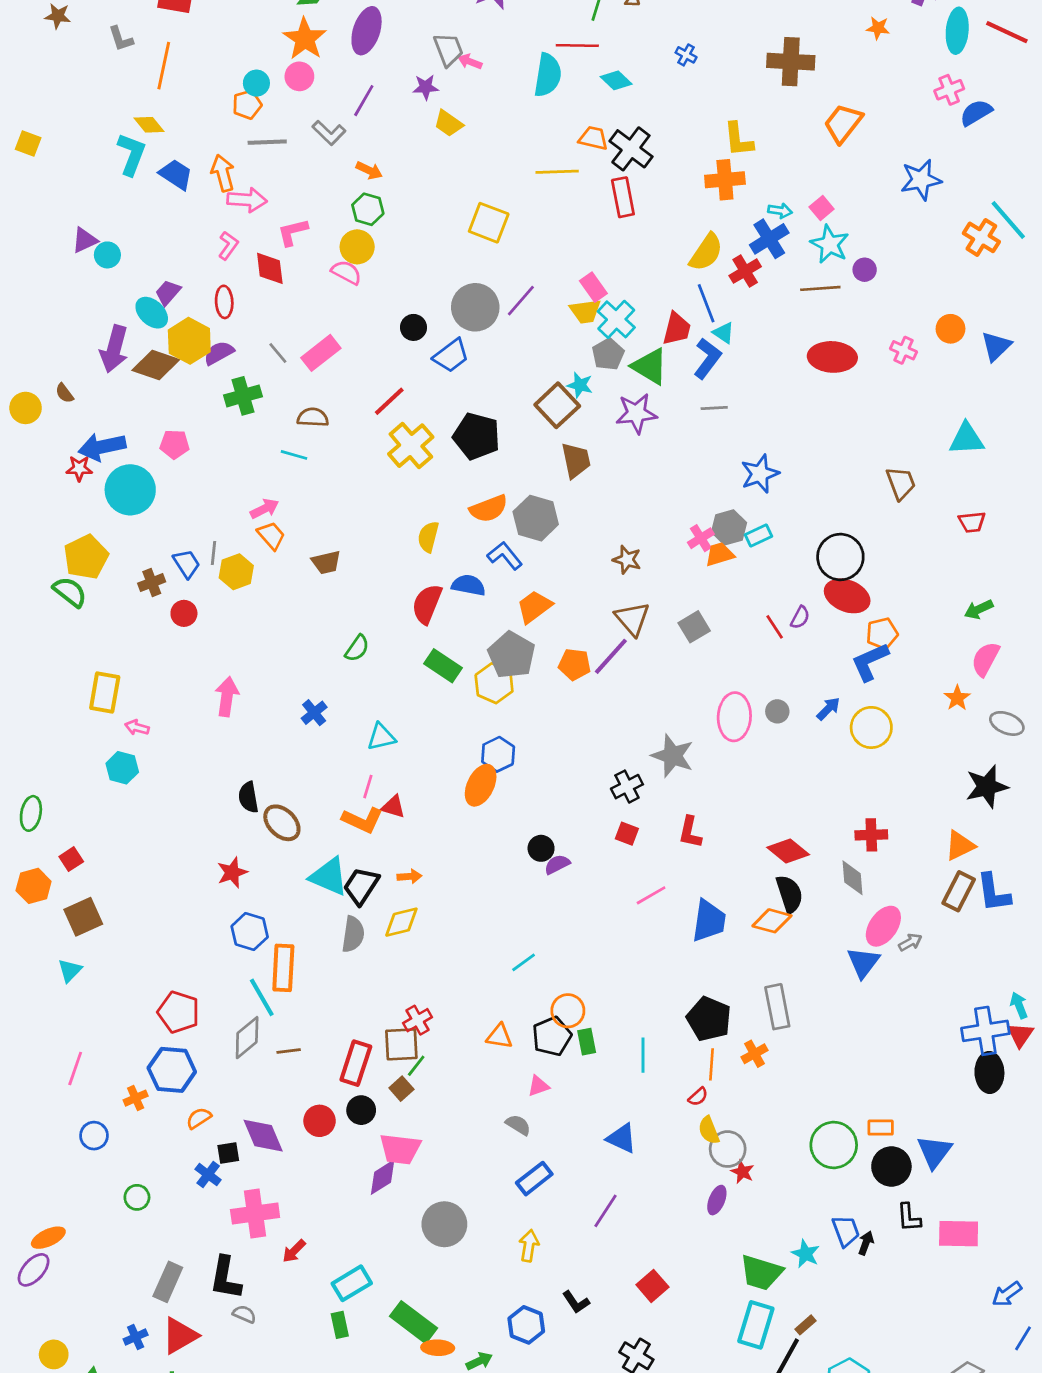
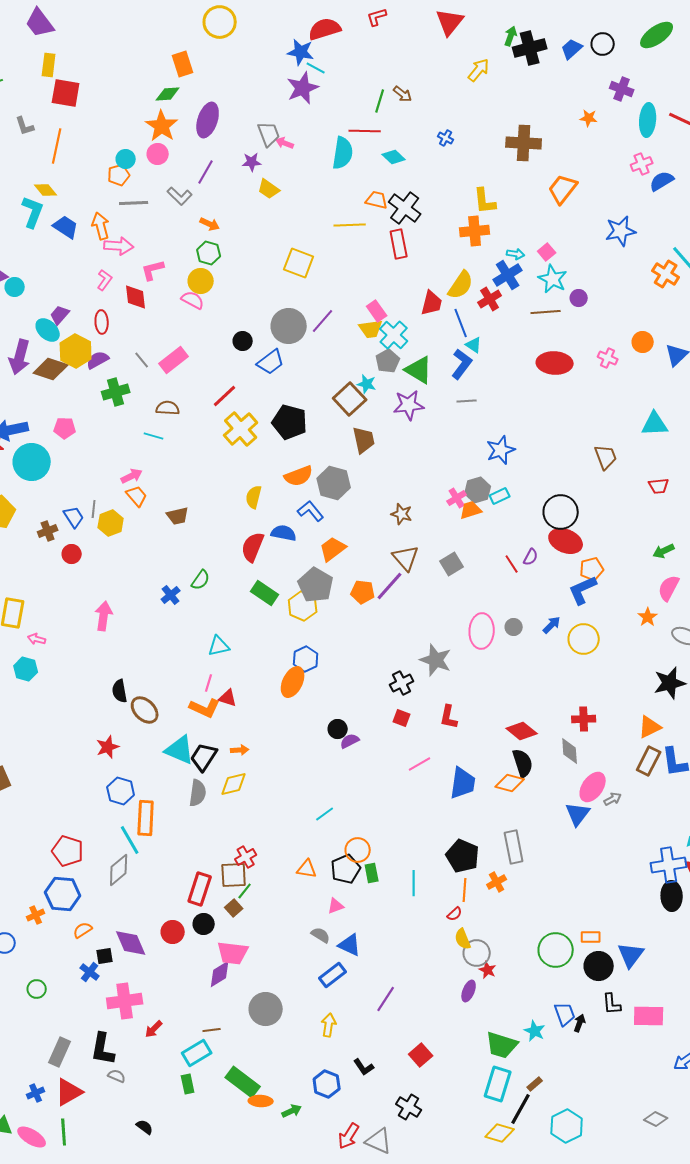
red trapezoid: (677, 329) -> (432, 303), moved
blue cross: (314, 713) -> (171, 595), moved
brown line: (289, 1051) -> (212, 1030), moved
blue triangle: (622, 1138) -> (350, 945), moved

